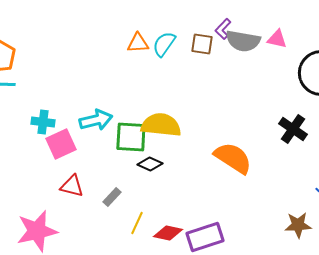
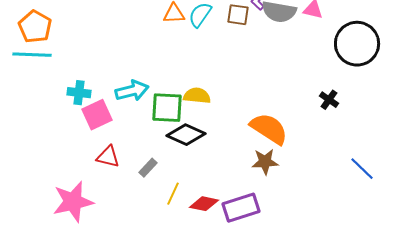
yellow semicircle: (161, 125) -> (197, 96), size x0.7
black cross: (293, 129) -> (329, 100), size x0.7
black diamond: (150, 164) -> (186, 135), size x1.5
brown star: (298, 225) -> (265, 162), moved

